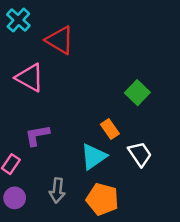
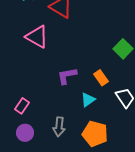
purple L-shape: (37, 135) -> (67, 76), moved
cyan triangle: (94, 157) -> (88, 100), size x0.7

